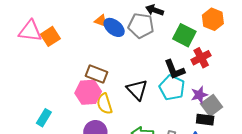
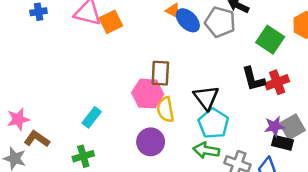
red cross: (201, 58) -> (277, 82), moved
brown rectangle: (97, 74) -> (160, 73), turned 65
cyan pentagon: (172, 88) -> (213, 123), moved
purple star: (199, 95) -> (274, 126), moved

